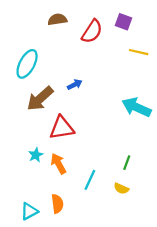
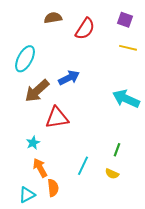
purple square: (123, 22) -> (125, 20), moved
blue arrow: (75, 85) -> (69, 78), size x1.5
orange arrow: (58, 164) -> (40, 168), moved

